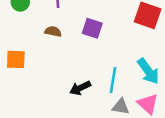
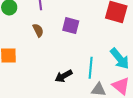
brown semicircle: (53, 32) -> (38, 30), turned 56

